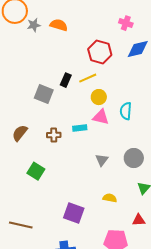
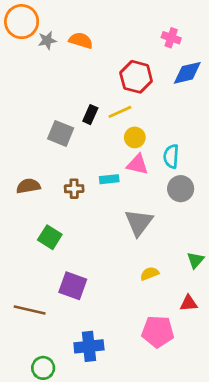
brown semicircle: (20, 133) -> (28, 186), turned 42
gray circle: (134, 158) -> (181, 189), moved
gray triangle: (102, 160) -> (139, 222), size x1.6
yellow semicircle: (110, 198) -> (150, 274), turned -32
purple square: (74, 213) -> (73, 286), moved

